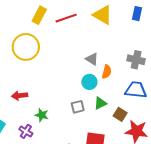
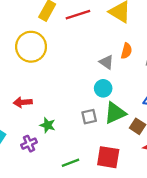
orange semicircle: (107, 72) -> (126, 51), moved
green triangle: (100, 103) -> (115, 113), size x1.5
purple cross: (26, 131) -> (29, 144), turned 32

